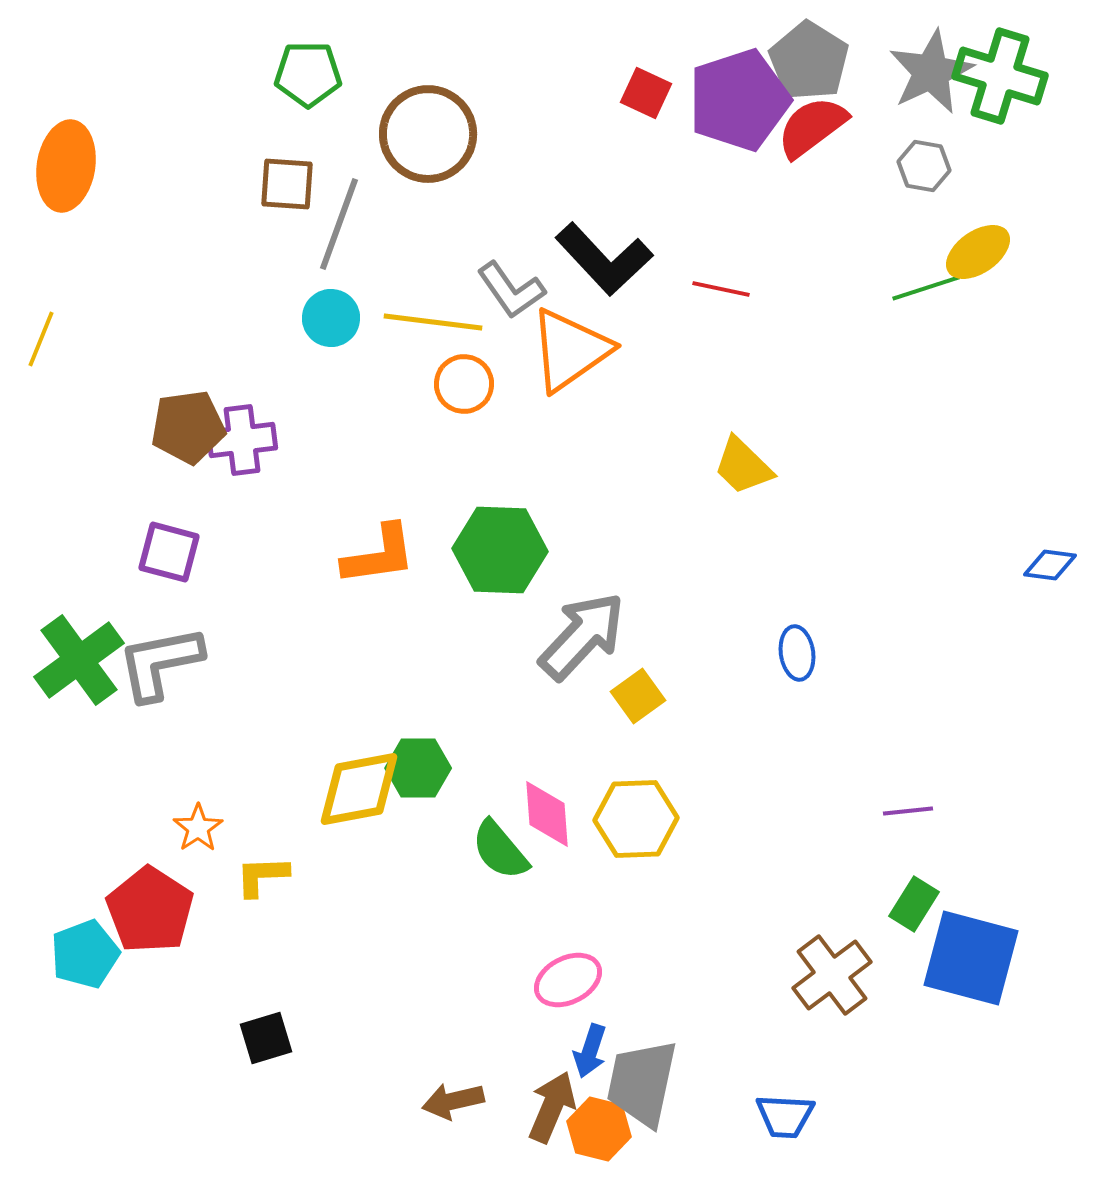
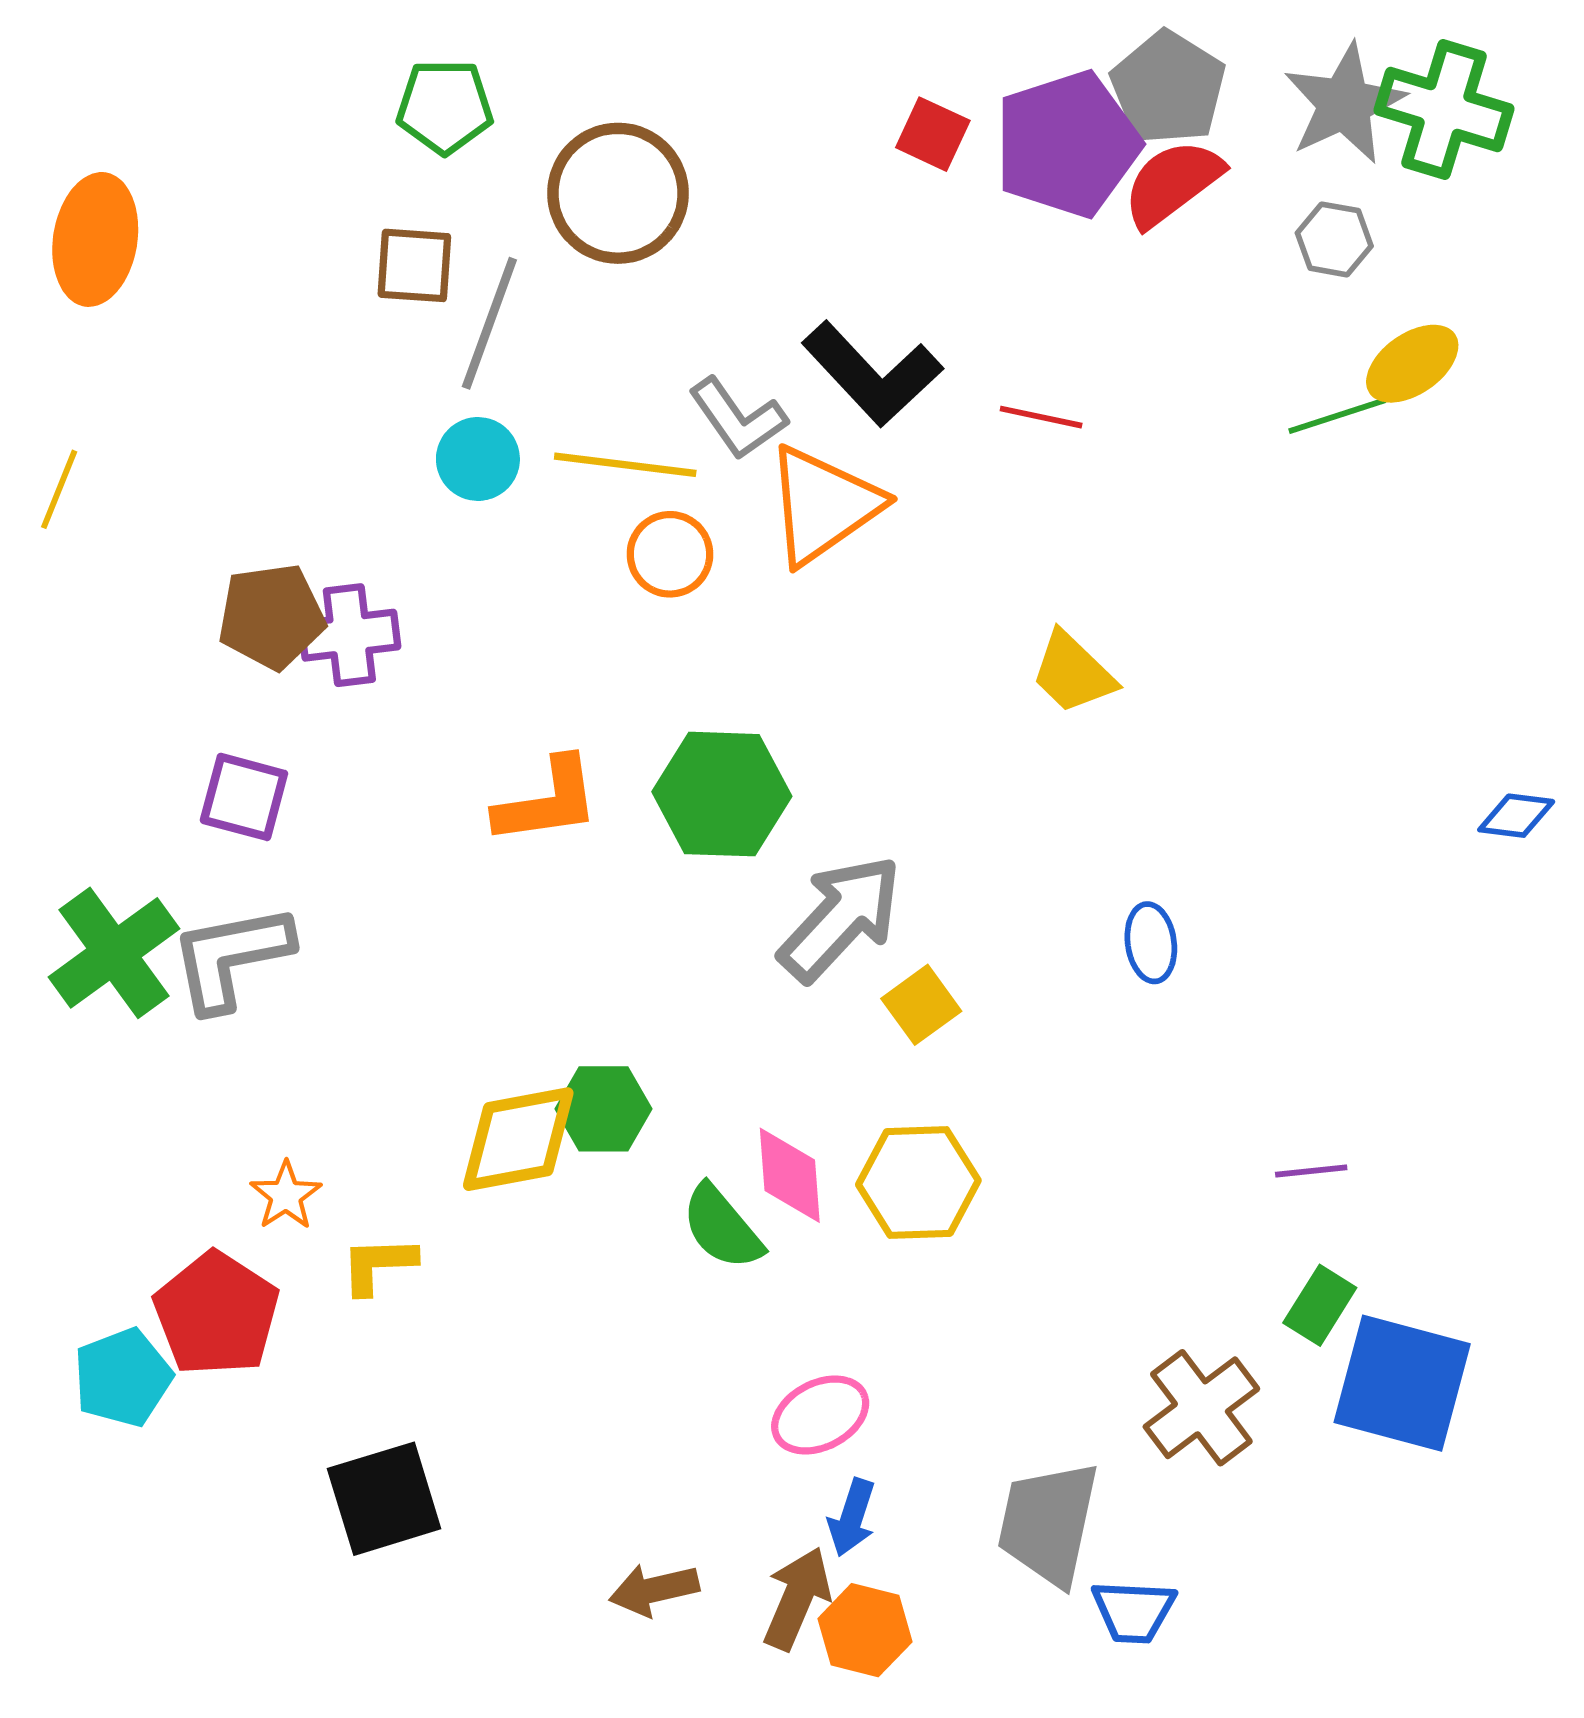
black square: (266, 1038) -> (384, 1499), size x1.5
gray trapezoid: (642, 1083) -> (1048, 1523), moved

